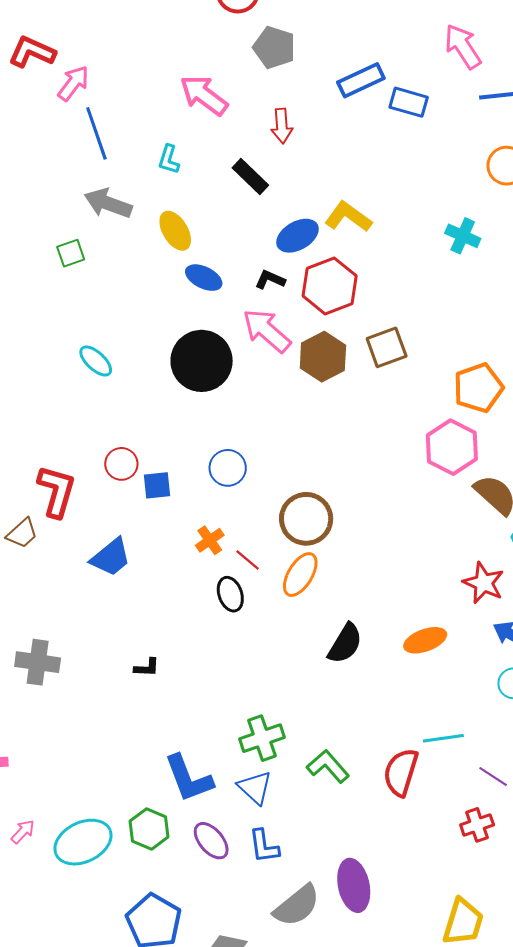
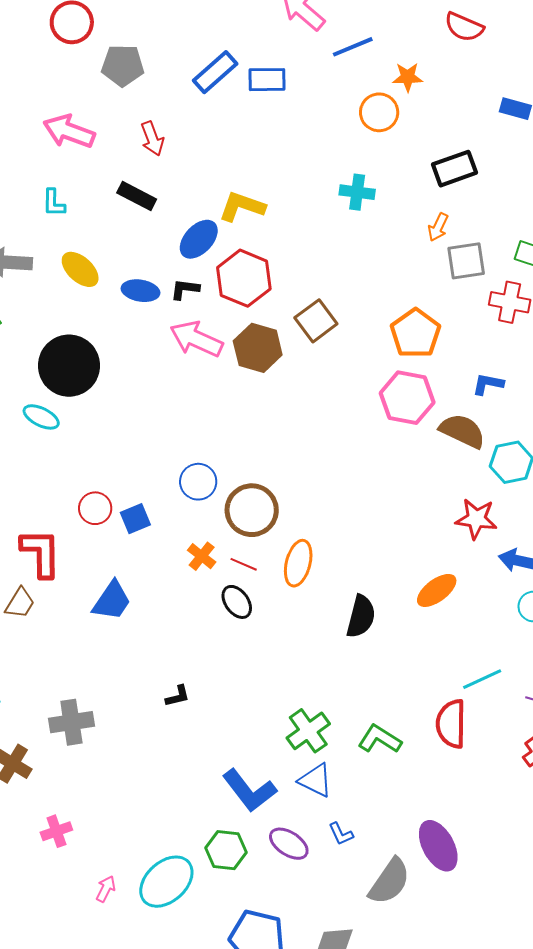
blue ellipse: (204, 278) -> (140, 291), moved
black circle: (202, 361) -> (69, 366), moved
brown circle: (306, 519) -> (252, 510), moved
blue L-shape: (264, 846) -> (341, 834), size x0.7

